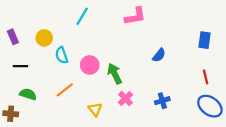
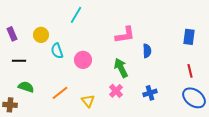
pink L-shape: (135, 16) -> (125, 35), moved
blue semicircle: (159, 55) -> (147, 51), turned -40
green arrow: (115, 74) -> (121, 68), moved
orange line: (65, 90) -> (60, 93), moved

